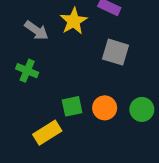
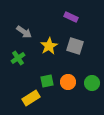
yellow star: (74, 21) -> (49, 46), moved
green cross: (27, 71) -> (18, 58), turned 32

